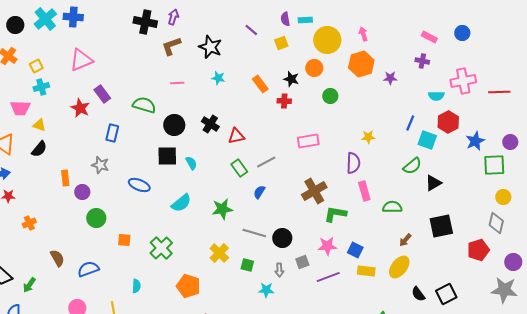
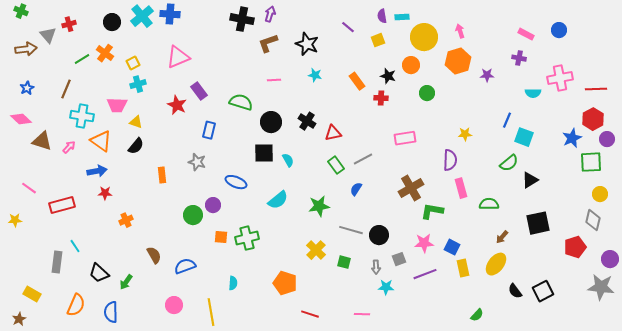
red hexagon: (448, 122) -> (593, 119), moved
purple circle: (82, 192) -> (213, 205), moved
green cross: (161, 248) -> (247, 238), moved, turned 30
yellow rectangle: (366, 271) -> (463, 268), turned 72
cyan star: (266, 290) -> (386, 287), moved

